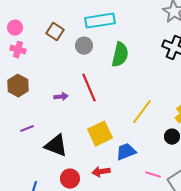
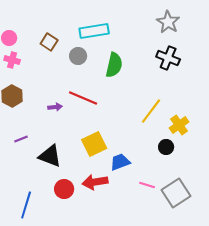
red line: (89, 88) -> (83, 98), turned -44
yellow line: (142, 112) -> (151, 111), moved
red arrow: (101, 172) -> (95, 182), size x1.4

